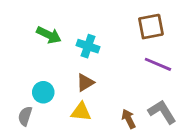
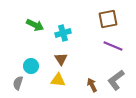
cyan cross: (88, 46) -> (63, 33), turned -35
brown triangle: (85, 82) -> (61, 59), turned -32
gray L-shape: (162, 112) -> (116, 80), turned -95

